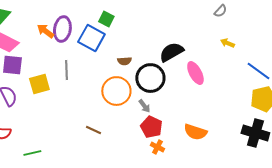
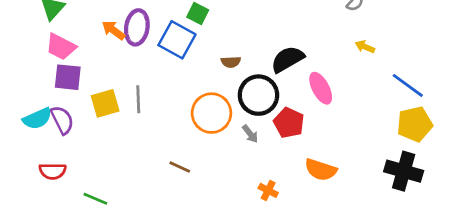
brown semicircle: (124, 61) -> (231, 62), moved
gray line: (66, 70) -> (138, 99), moved
red pentagon: (151, 127) -> (289, 123), moved
green line: (32, 153) -> (95, 199), turned 36

